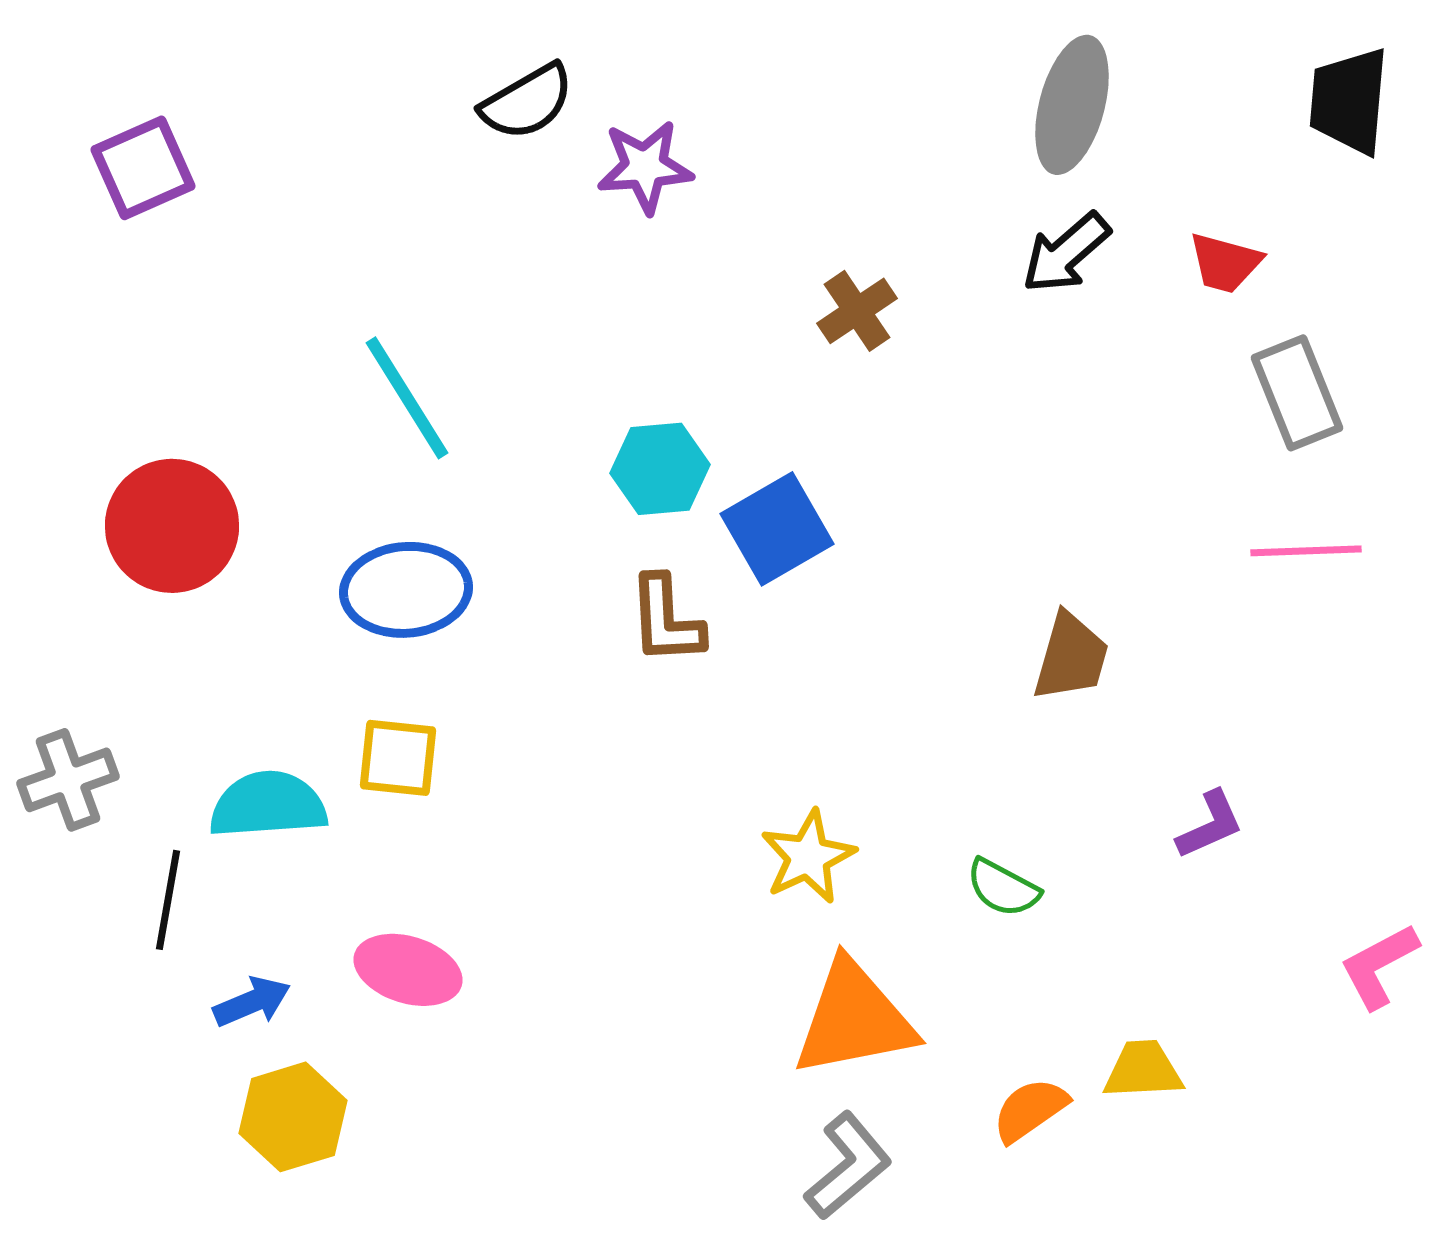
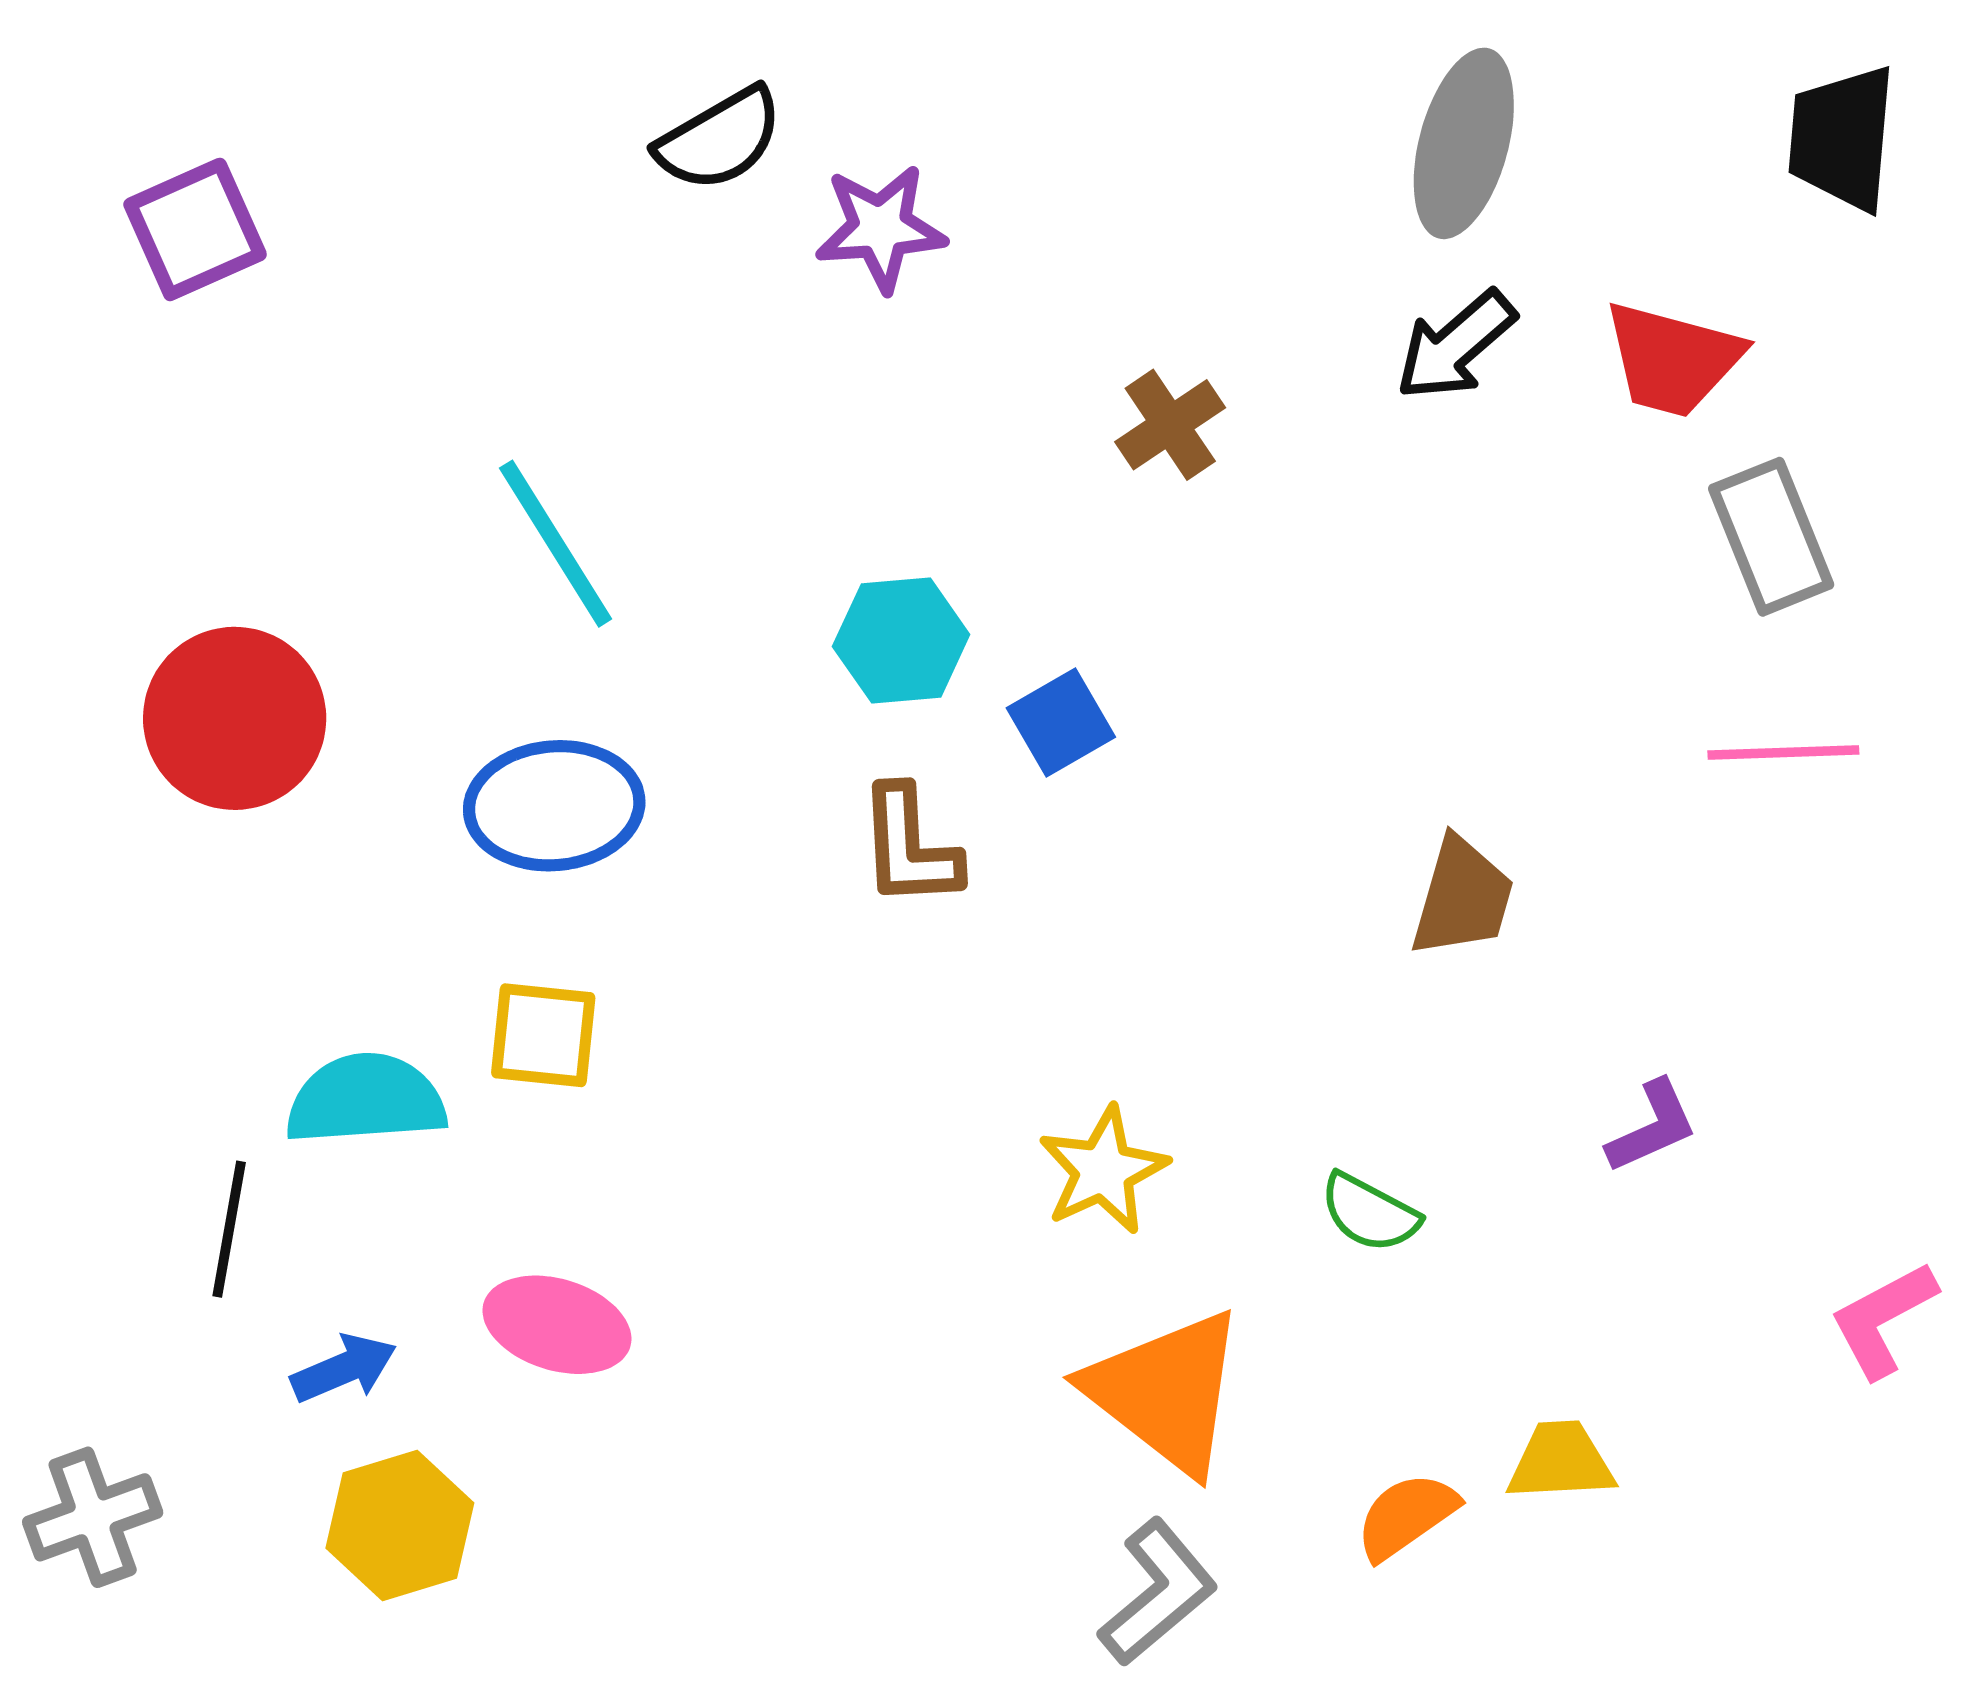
red trapezoid: (1225, 263) -> (1673, 359), size x1.4
blue square: (777, 529) -> (1061, 722), size x0.7
gray cross: (68, 780) -> (93, 1517), moved
orange triangle: (854, 1019) -> (1166, 1392), turned 49

